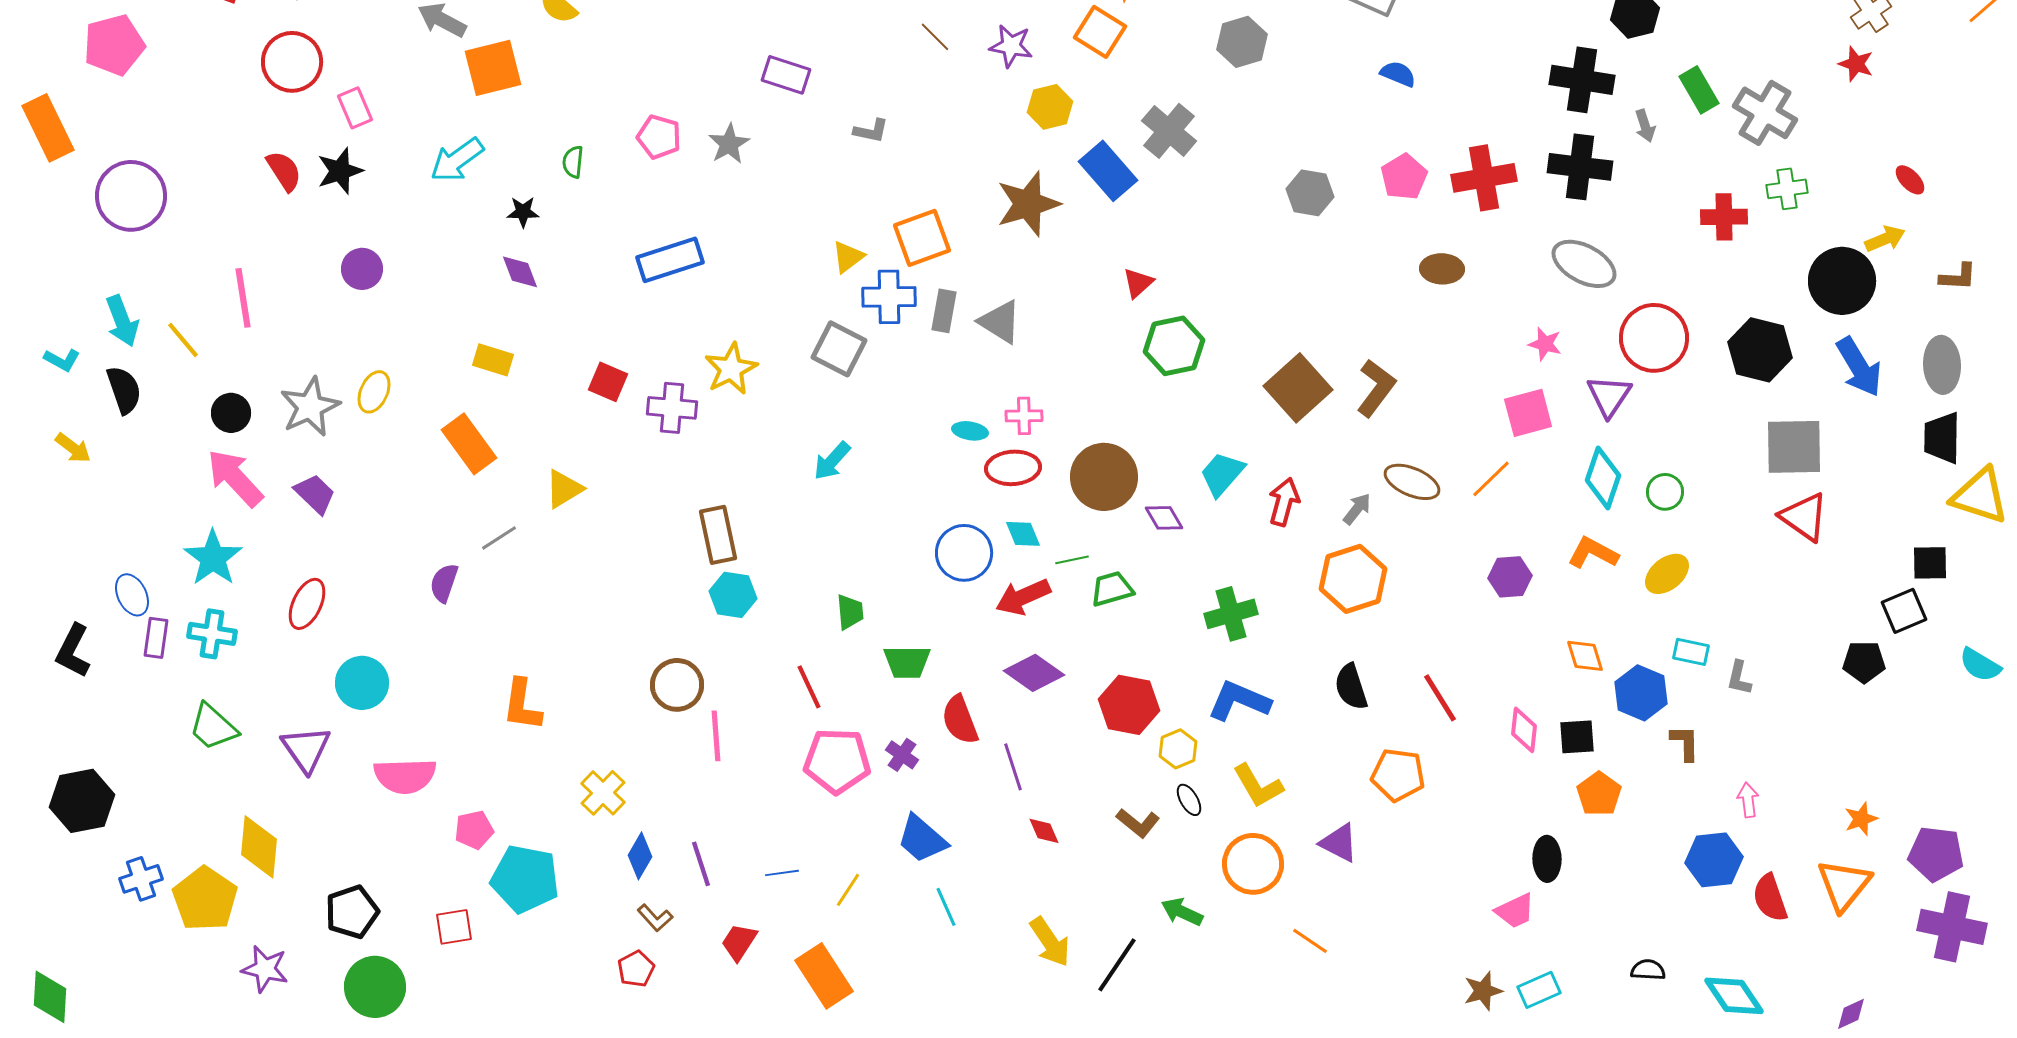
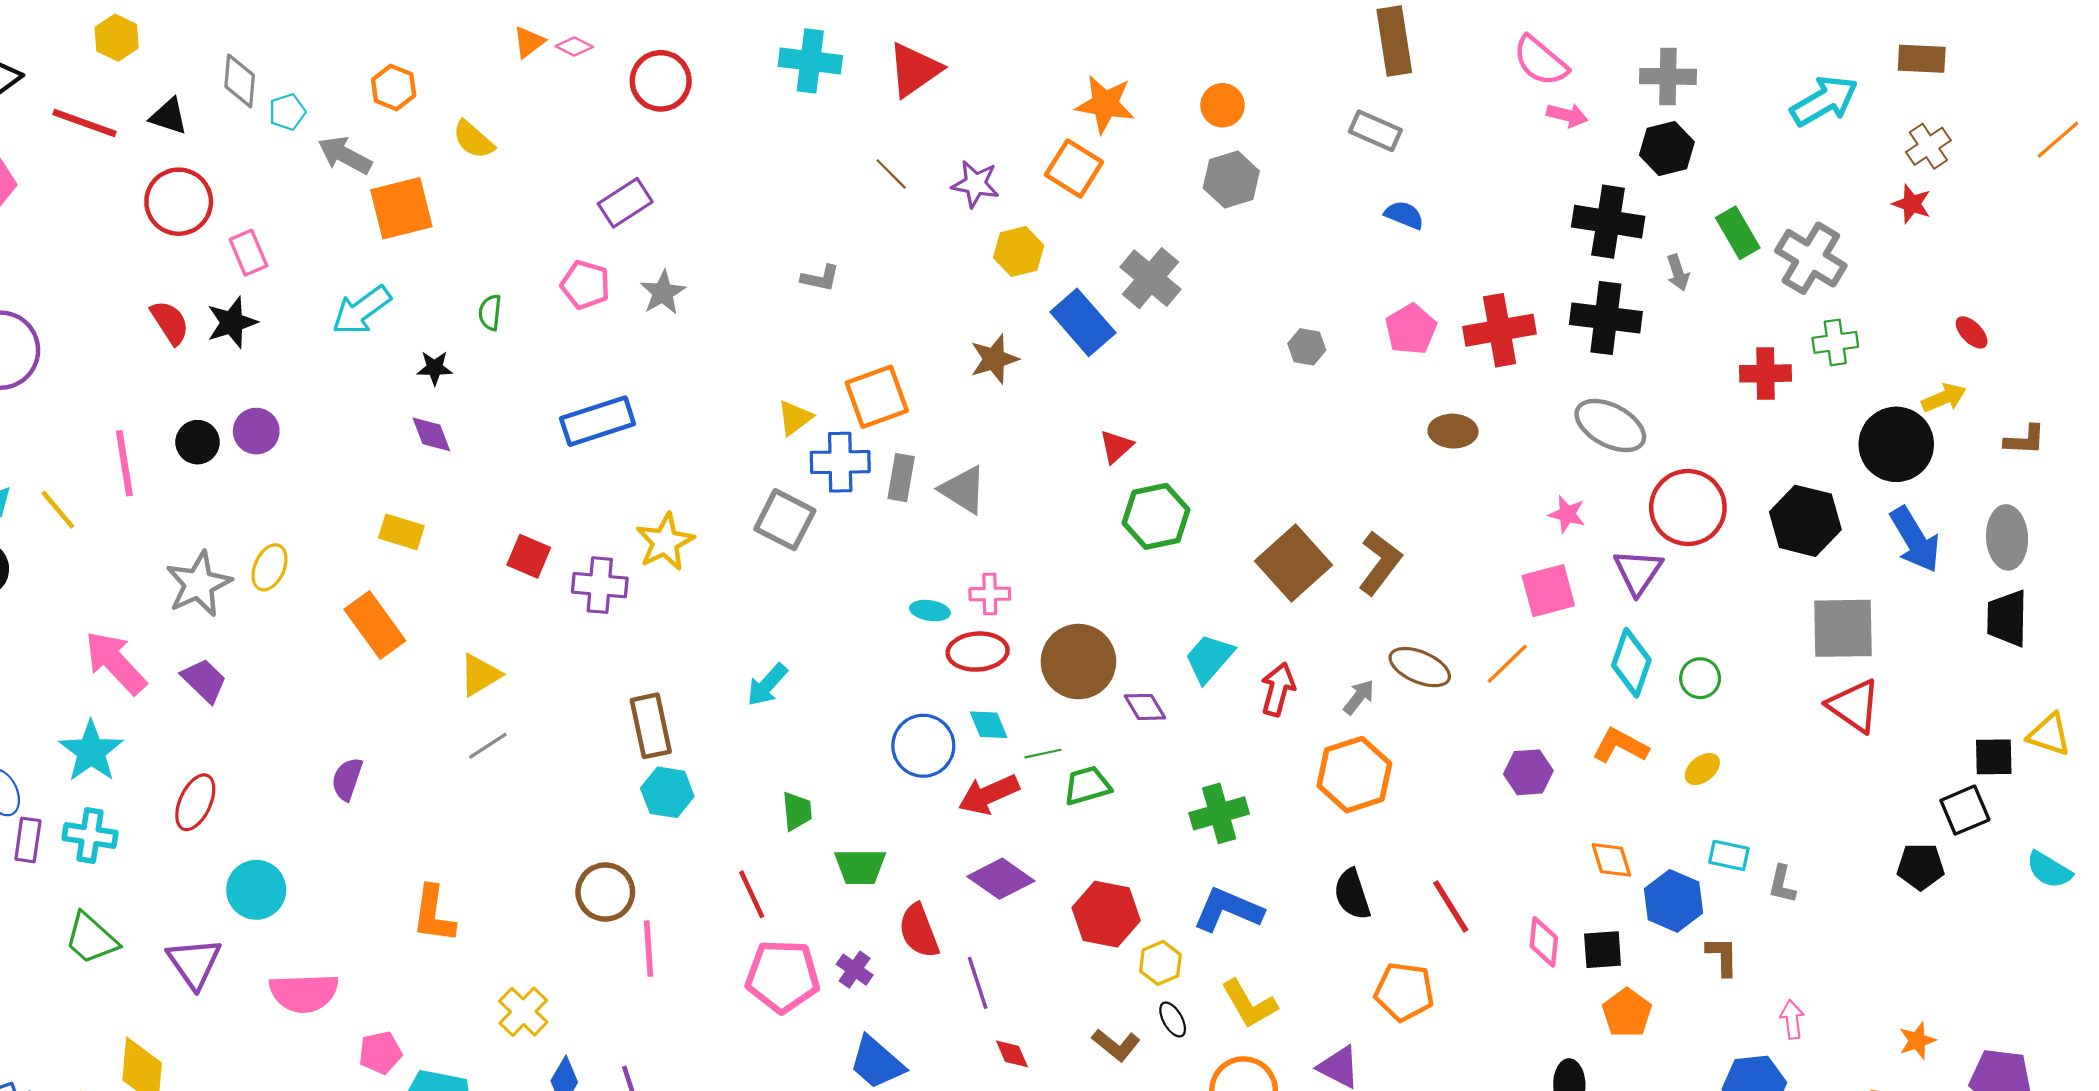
purple rectangle: (786, 75) -> (625, 203), moved, turned -51
gray hexagon: (1310, 193) -> (1307, 347), size x0.7
brown star: (1028, 204) -> (994, 359), size x0.7
black circle: (231, 413) -> (198, 442), moved
cyan arrow: (832, 461) -> (767, 685), moved
yellow triangle: (1980, 496) -> (2049, 735), moved, size x0.7
gray line: (499, 538) -> (488, 746), moved
yellow ellipse: (1667, 574) -> (1702, 769), size x0.7

